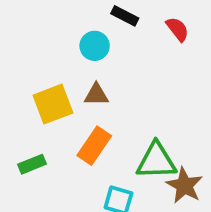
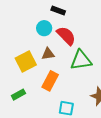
red semicircle: (177, 29) -> (66, 36), moved, size x1.5
green triangle: (156, 161) -> (81, 60), moved

